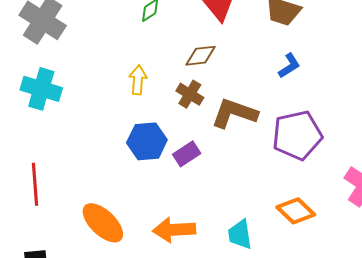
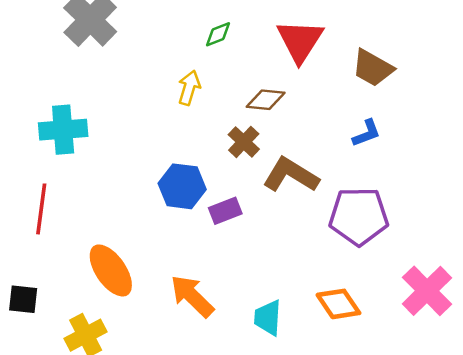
yellow arrow: (138, 80) -> (189, 88), moved
cyan cross: (41, 89) -> (63, 130), moved, turned -33
orange arrow: (174, 230) -> (192, 296), turned 36

